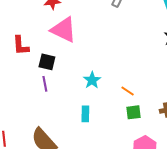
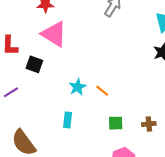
purple line: (45, 84) -> (11, 92), moved, turned 63
orange line: (128, 91) -> (102, 91), moved

